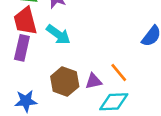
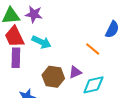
orange line: (119, 72) -> (93, 49), moved

